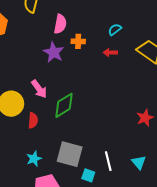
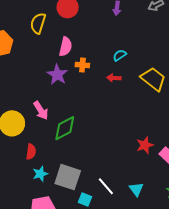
red semicircle: (33, 120) -> (31, 152), moved
cyan star: (34, 159) -> (40, 174), moved
white line: (108, 161) -> (106, 186), turned -30

